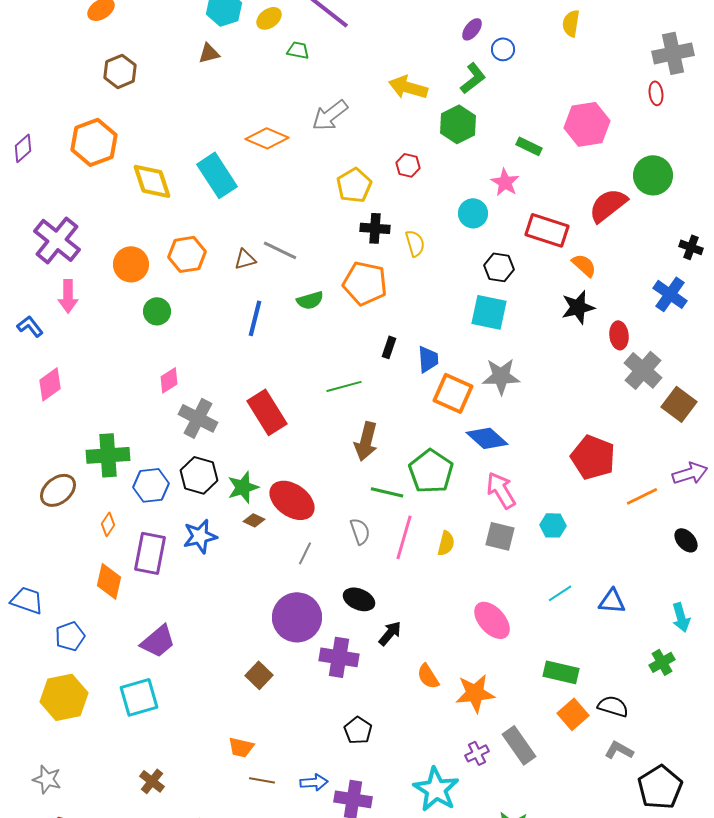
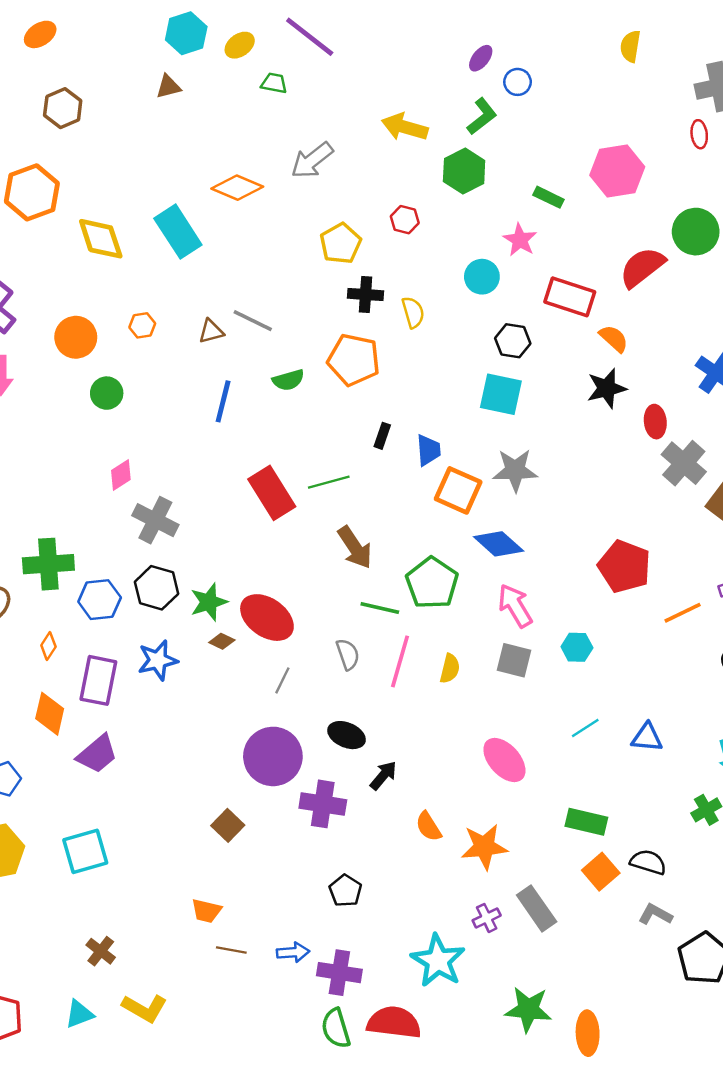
yellow semicircle: (571, 23) -> (630, 46), moved
orange hexagon: (187, 254) -> (142, 325), size x0.6
red rectangle: (267, 412) -> (272, 493), moved
brown arrow: (366, 441) -> (355, 547), turned -48
purple trapezoid: (158, 641) -> (97, 754), moved

